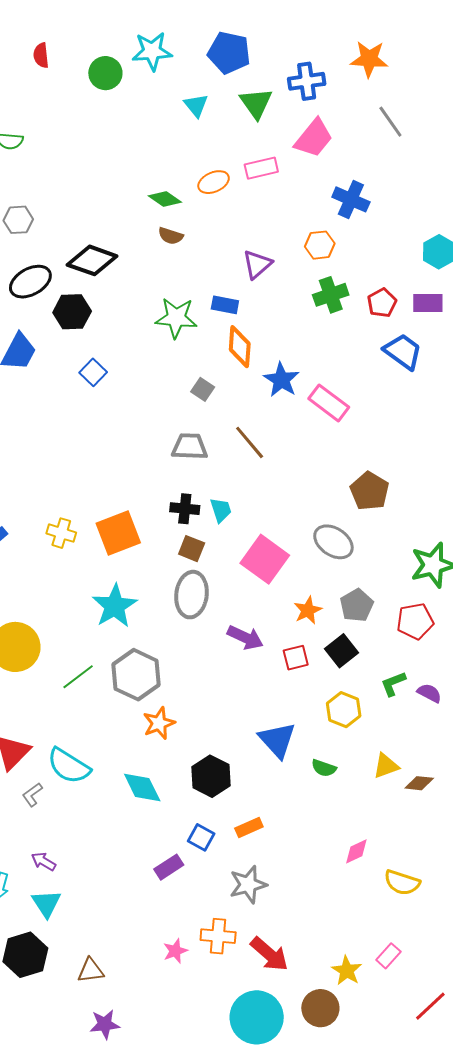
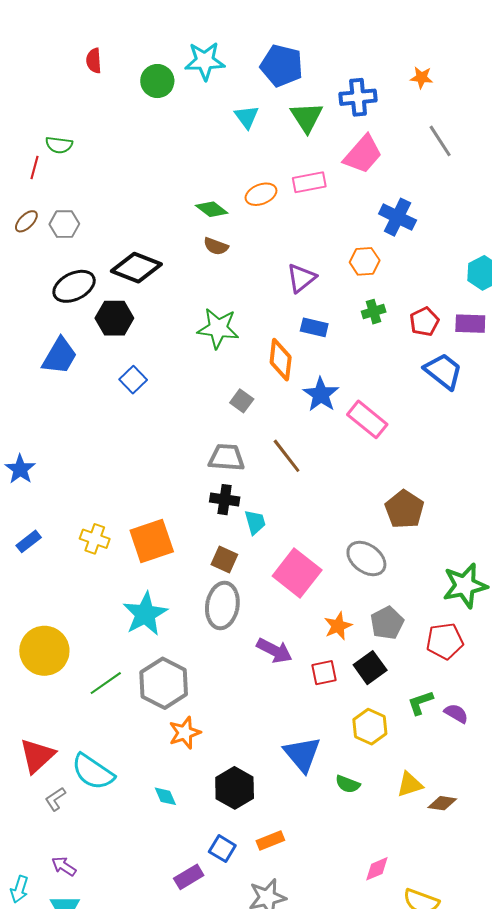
orange star: (369, 59) -> (421, 78), size x0.6
green cross: (331, 295) -> (374, 312), size x0.7
blue rectangle: (225, 305) -> (314, 327), moved
black cross: (185, 509) -> (225, 500), moved
cyan diamond: (142, 788) -> (165, 796), size x0.6

